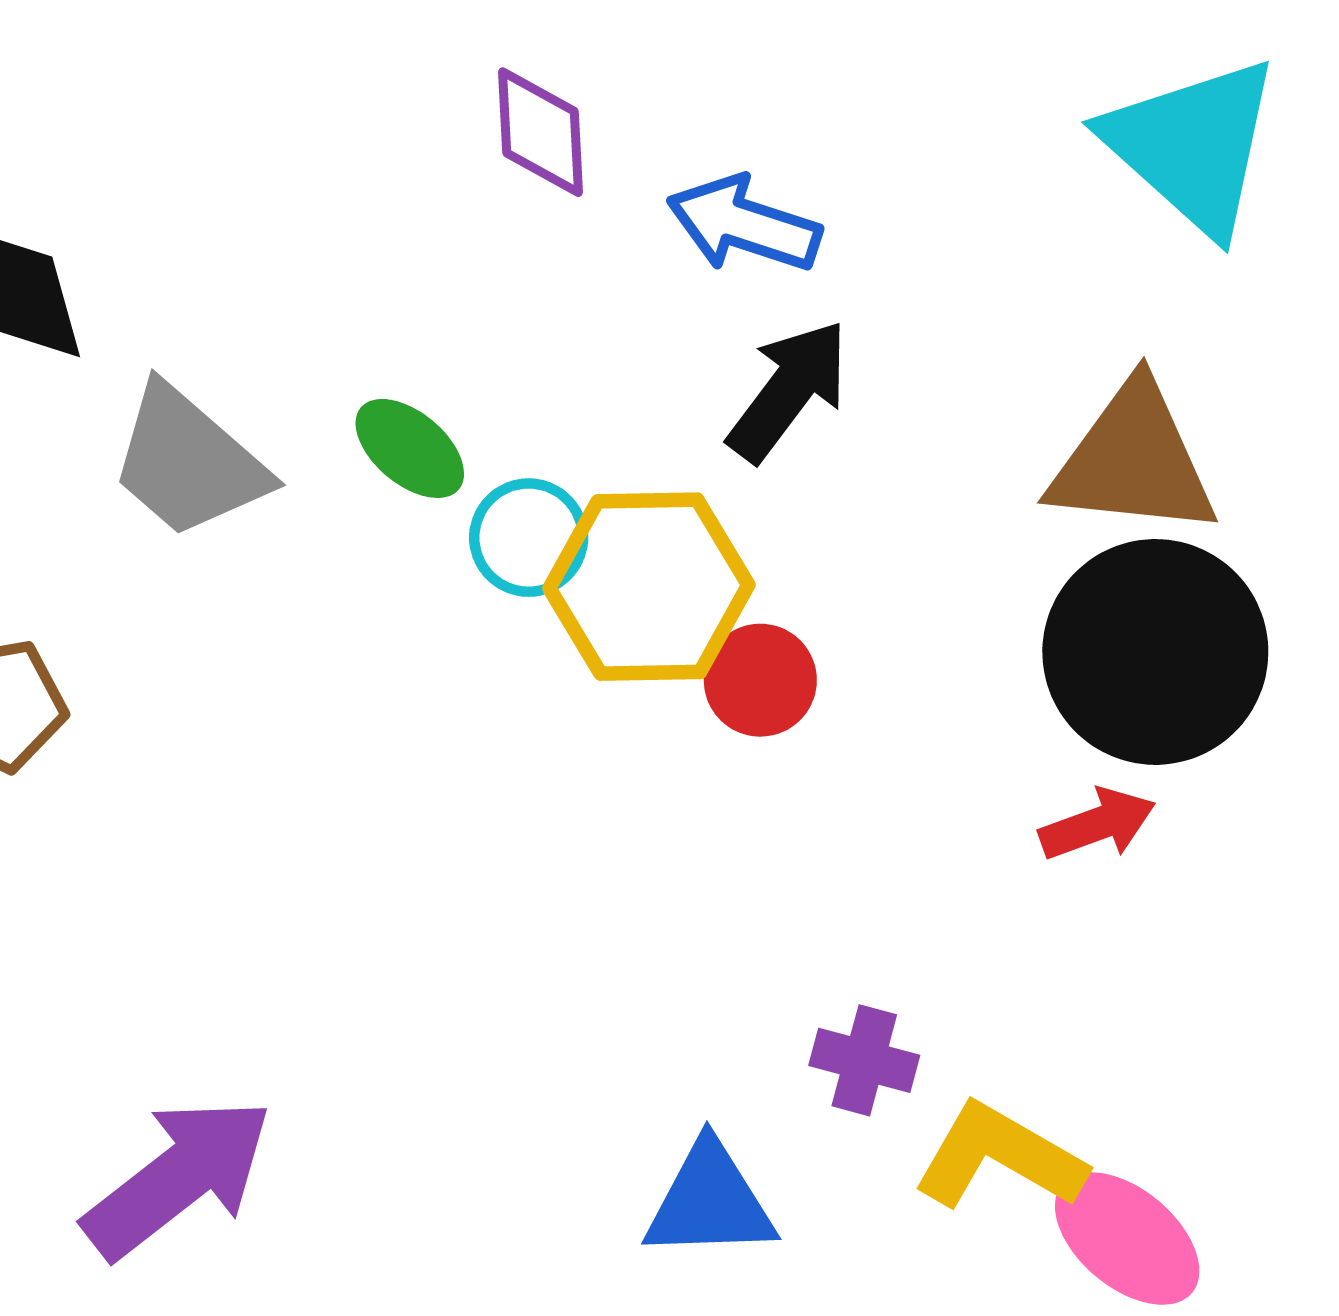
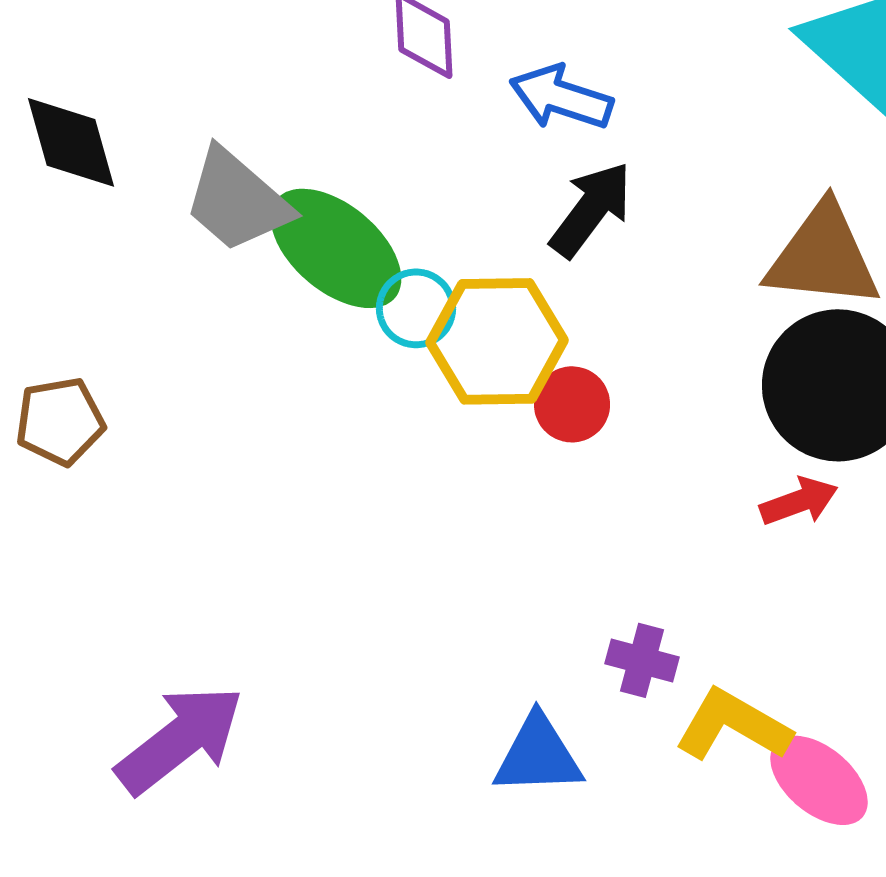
green ellipse: (410, 448) -> (336, 248), size x1.8
gray trapezoid: (189, 462) -> (237, 200), moved

